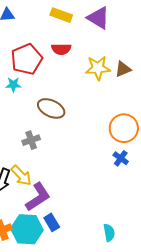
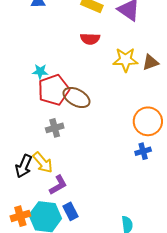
red pentagon: (27, 59) -> (54, 90), moved
blue cross: (121, 158) -> (143, 151), turned 35
purple L-shape: (38, 197) -> (58, 185), size x0.7

